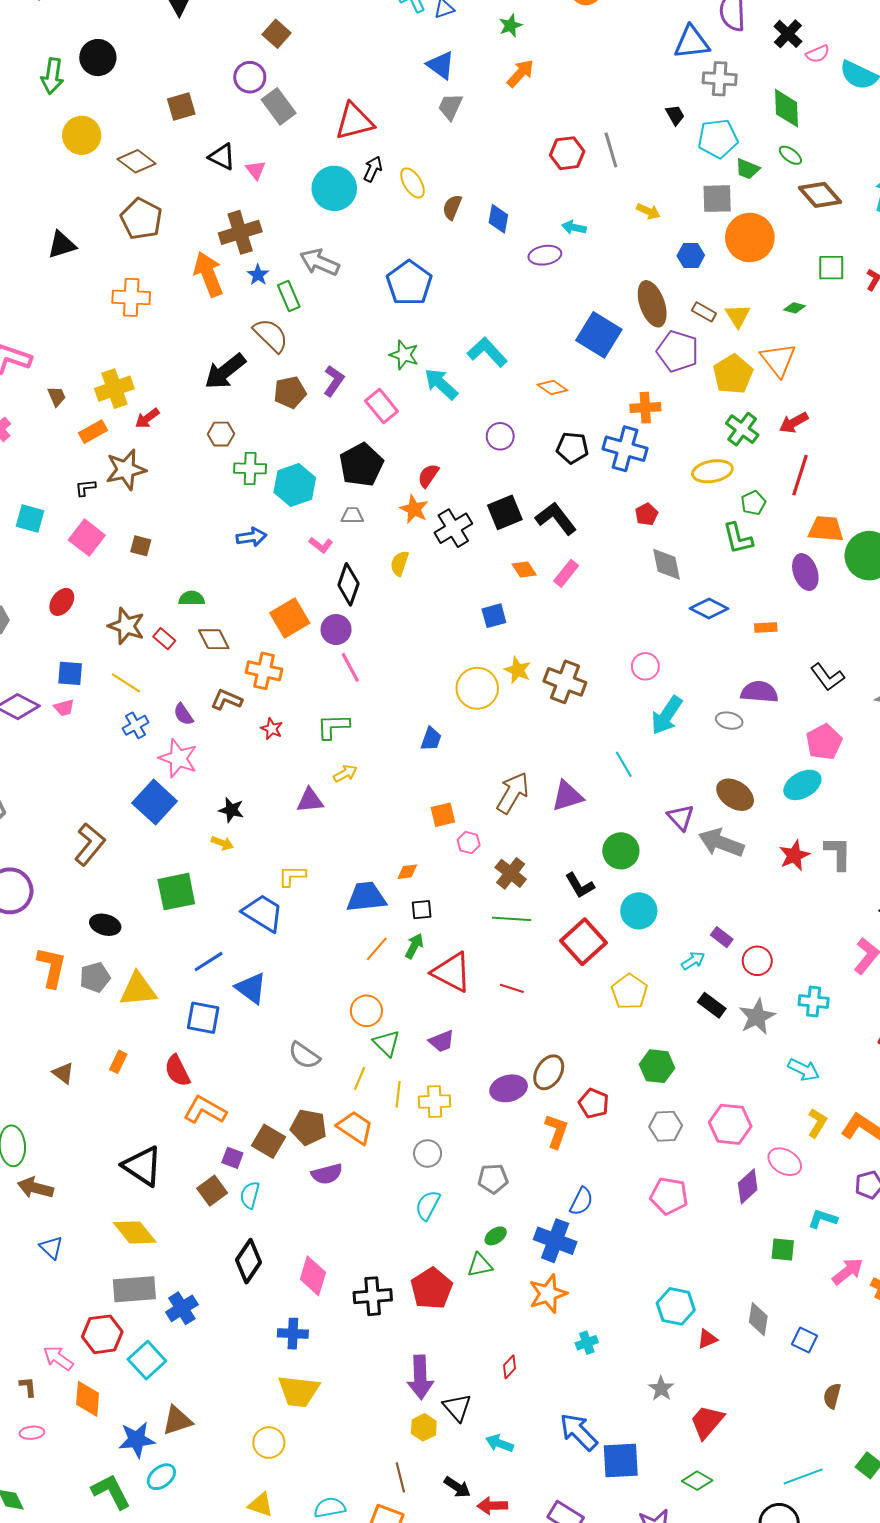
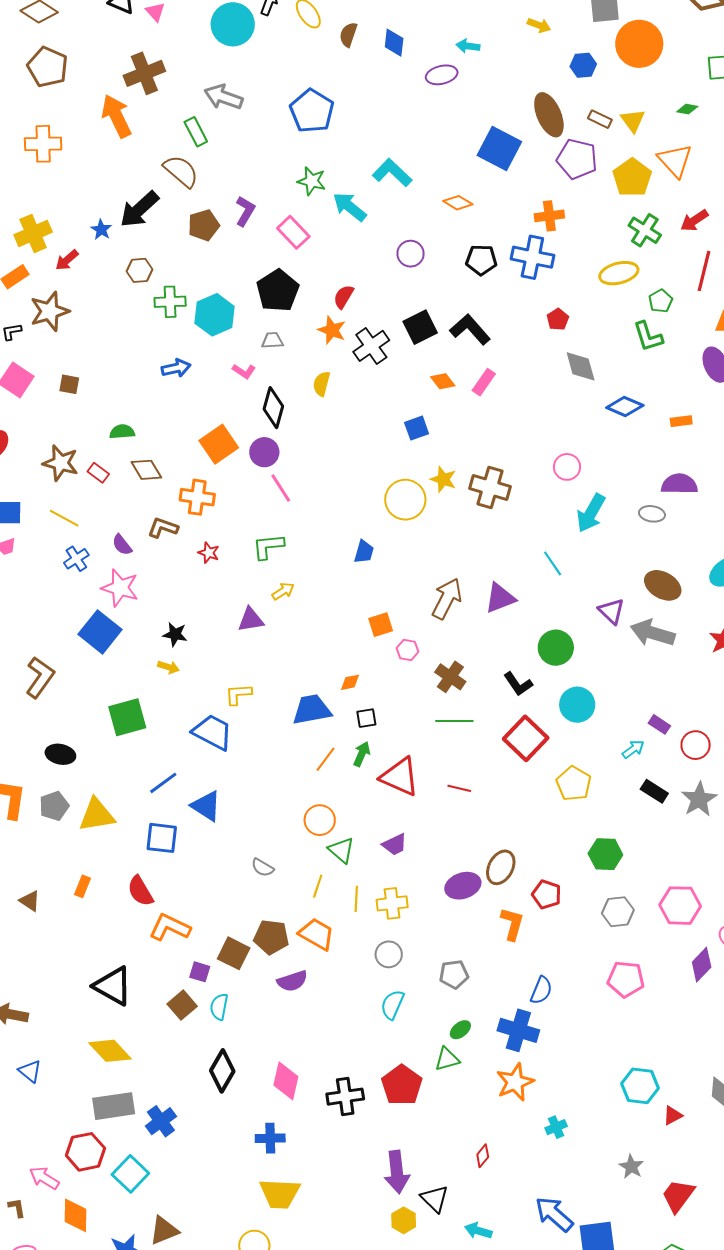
blue star: (258, 275) -> (101, 230), moved
gray semicircle: (304, 1055) -> (263, 868), size x0.7

